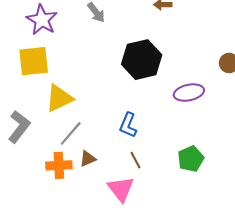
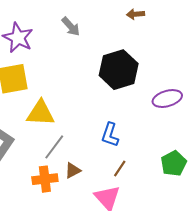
yellow triangle: (59, 98) -> (41, 113), turned 32
brown line: (136, 160) -> (120, 169), turned 66

